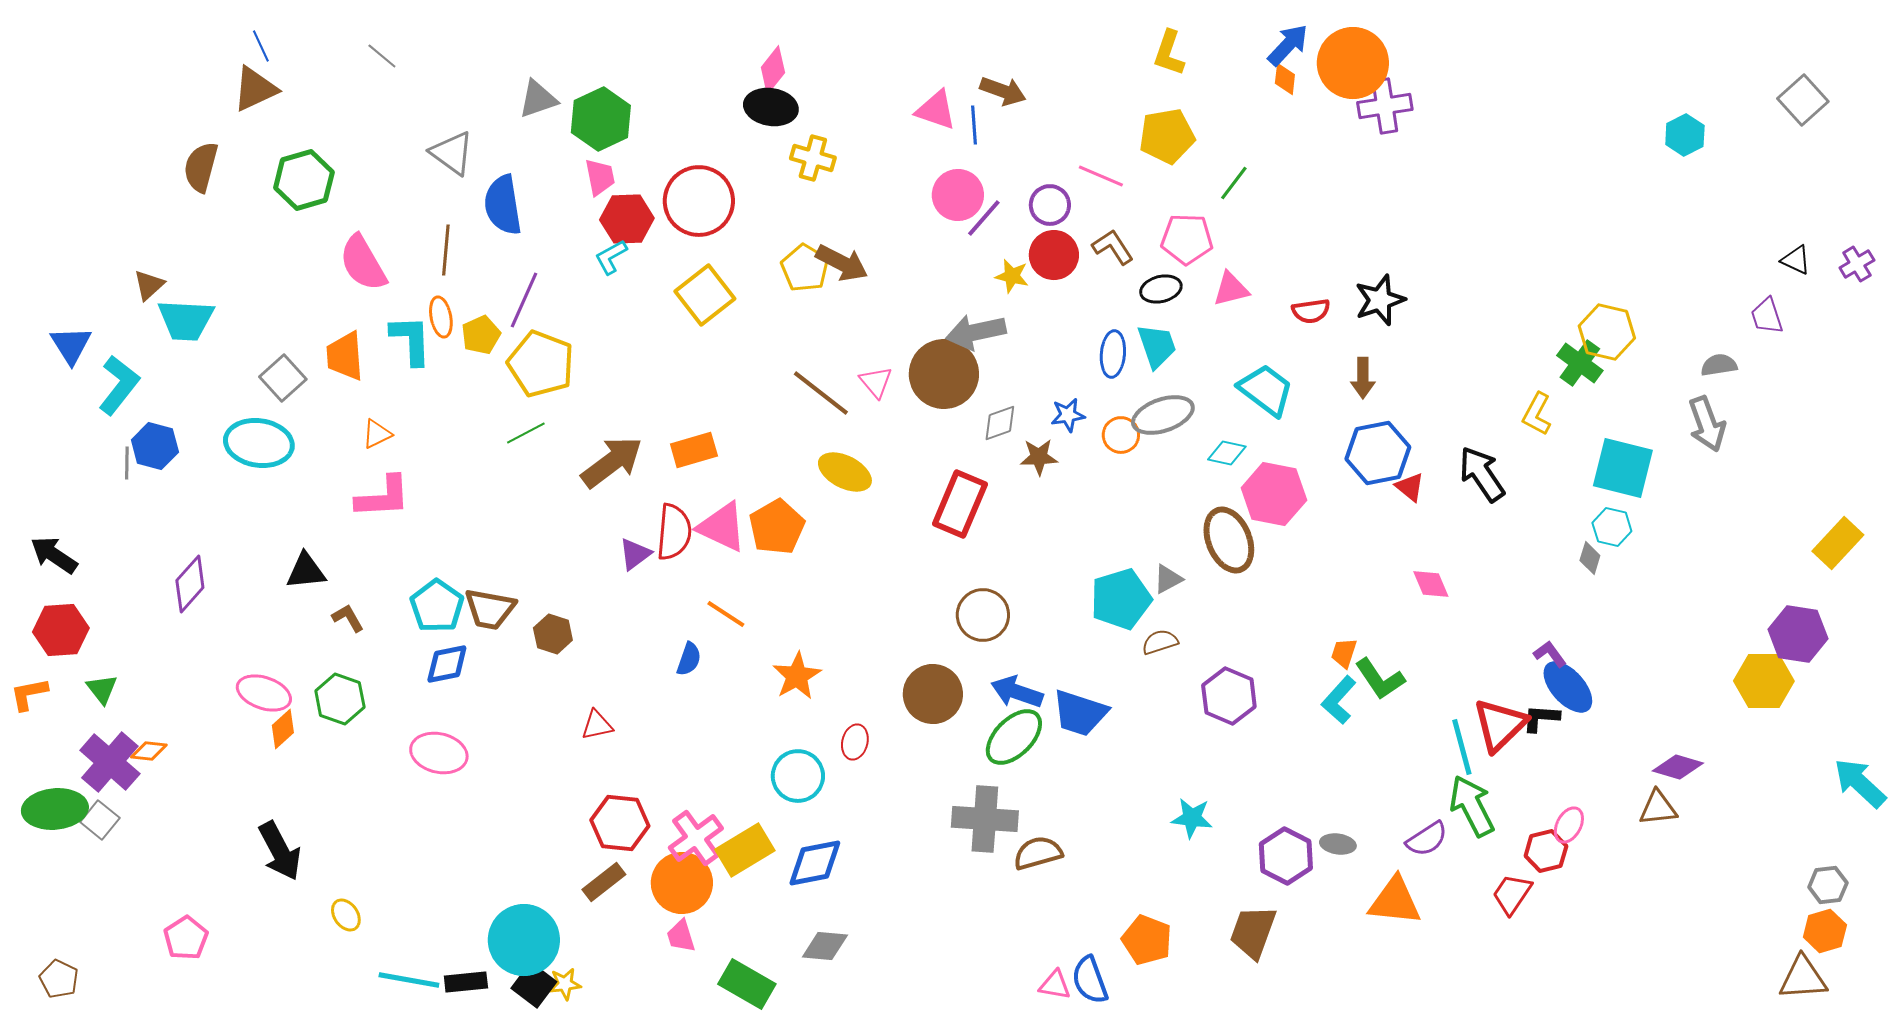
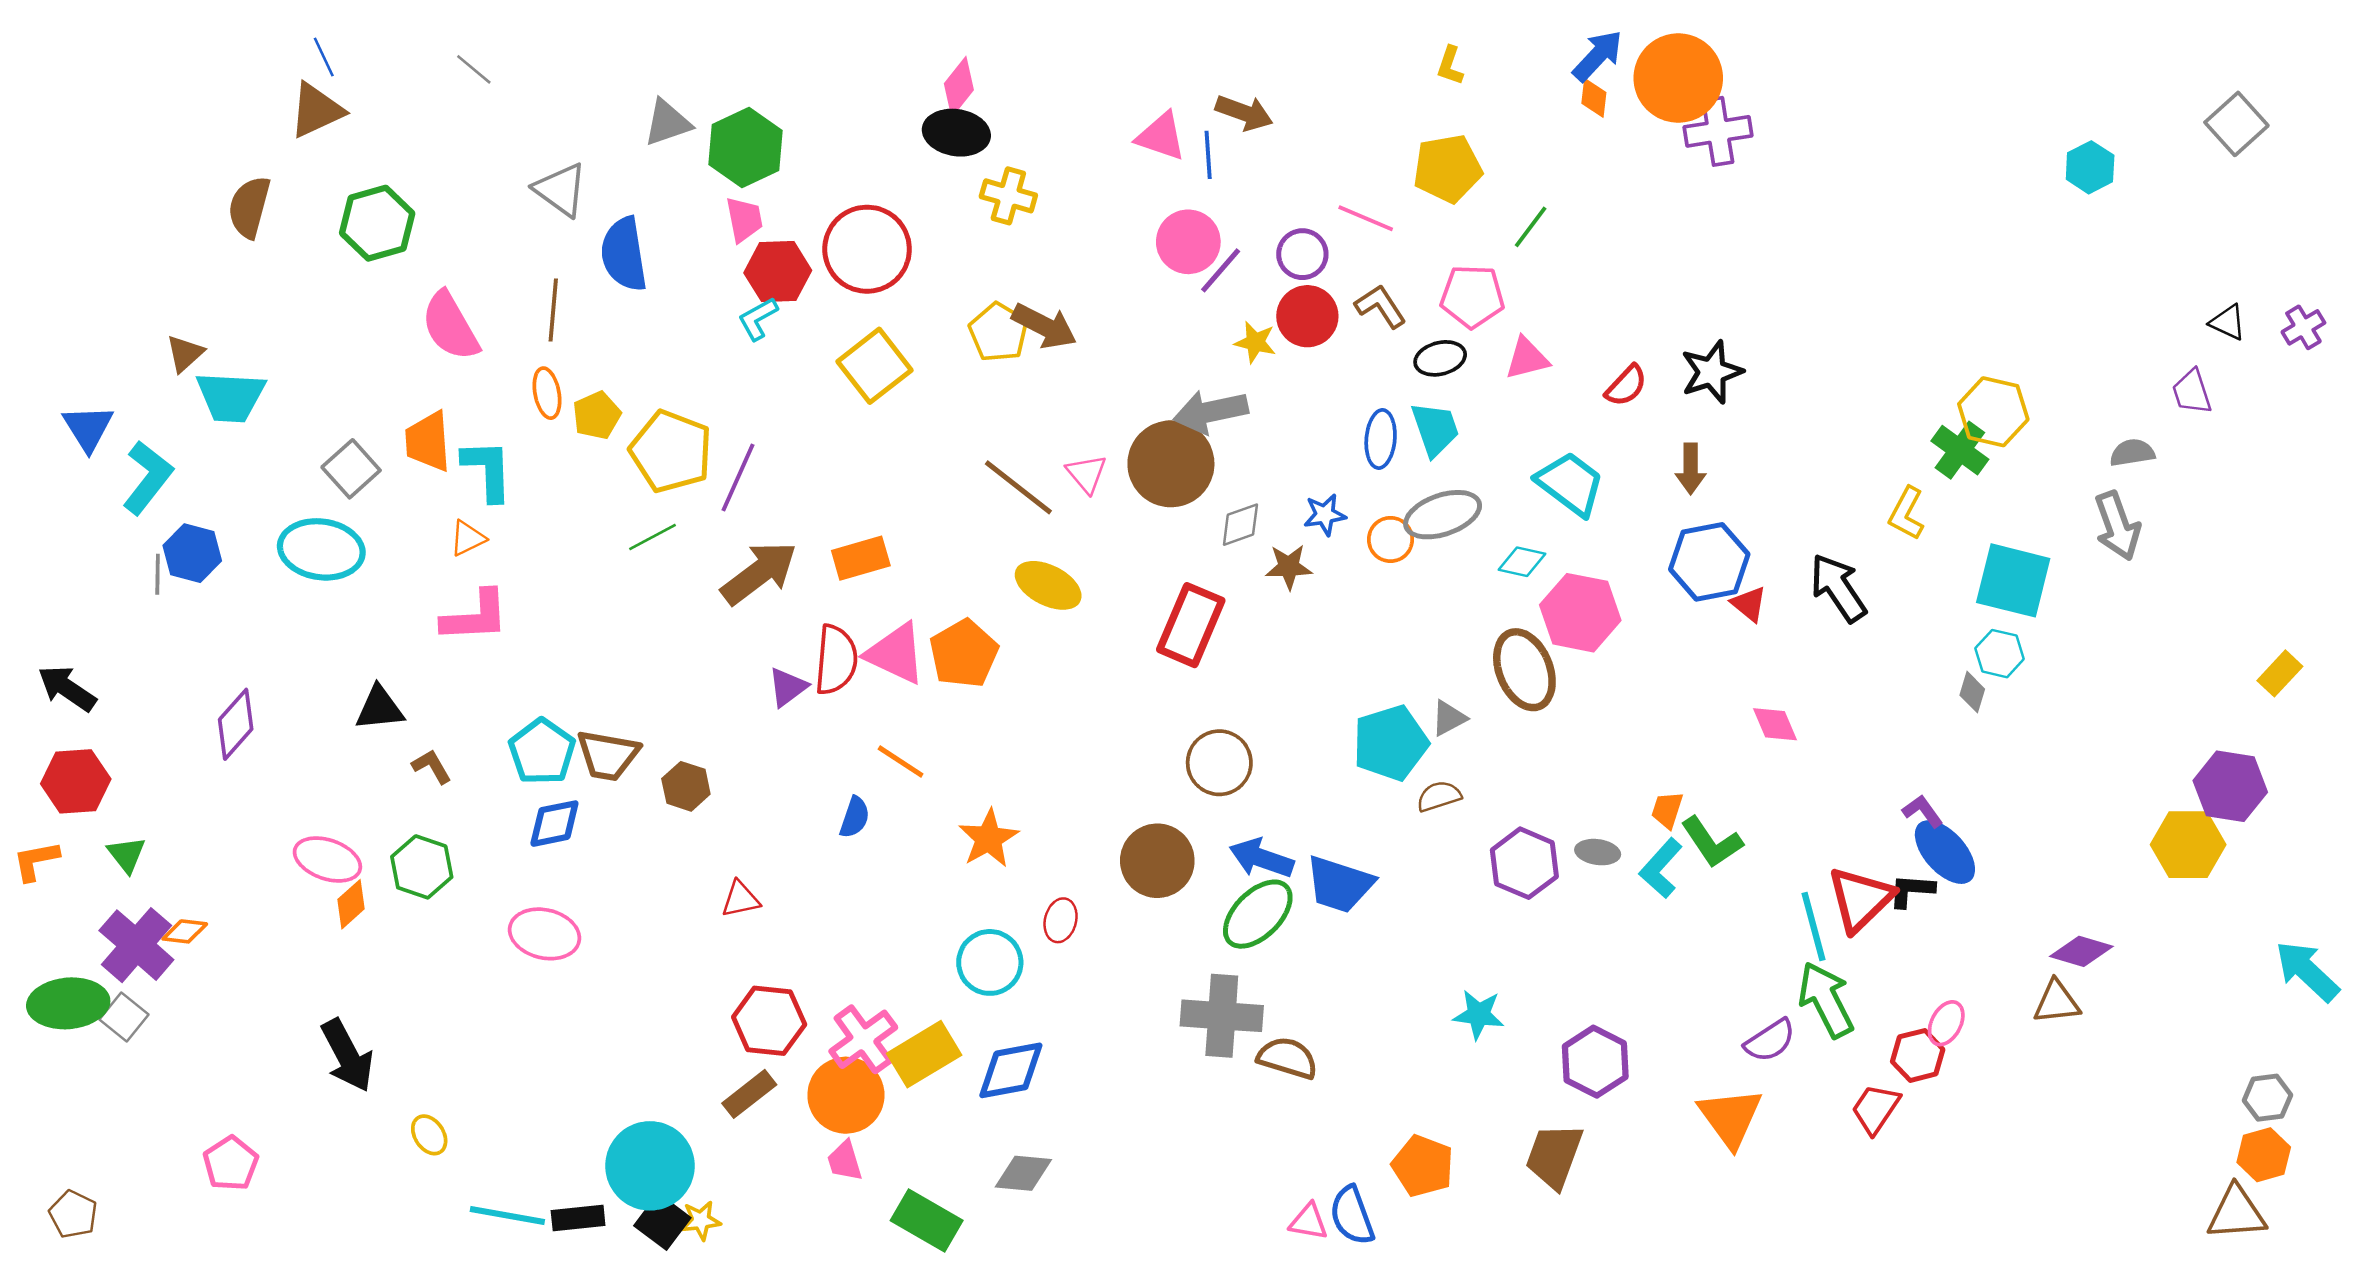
yellow L-shape: (1169, 53) -> (1450, 66), size x0.7
purple line: (524, 300) -> (738, 477), moved
red semicircle: (1311, 311) -> (1626, 386), turned -39
cyan L-shape: (411, 340) -> (487, 470), moved
yellow rectangle: (1838, 543) -> (2280, 673), size x0.7
gray ellipse: (1338, 844) -> (1598, 852), moved
brown semicircle: (1038, 853) -> (1288, 1058), turned 33
orange triangle: (1395, 901) -> (1730, 1117), turned 48

